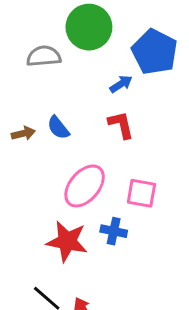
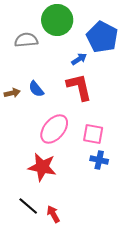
red L-shape: (121, 125) -> (79, 87), size x1.4
blue cross: (114, 231) -> (99, 160), moved

